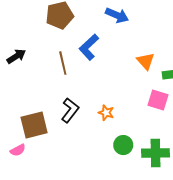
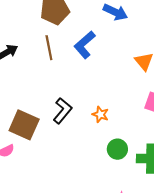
brown line: (63, 63) -> (49, 48), moved
brown square: (34, 125) -> (24, 125), turned 36

